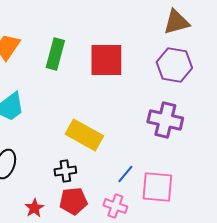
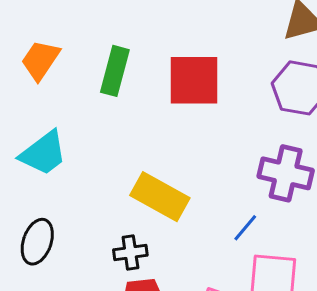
blue line: (125, 174) -> (245, 228), moved

